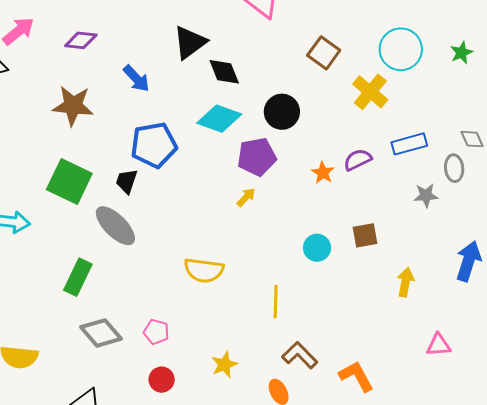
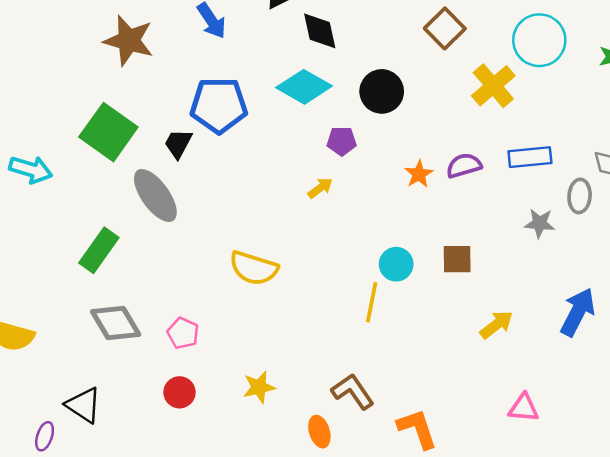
purple pentagon: (257, 157) -> (342, 141), size x0.6
yellow arrow: (405, 282) -> (496, 325), turned 32
yellow line: (276, 302) -> (372, 302), moved

